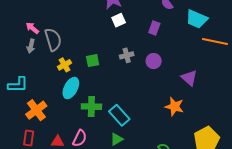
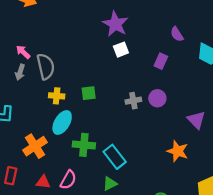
gray cross: (127, 55) -> (133, 101), moved
yellow cross: (64, 65) -> (57, 96), turned 32
orange cross: (36, 110) -> (35, 146), moved

